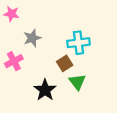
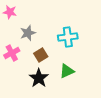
brown square: (65, 63) -> (41, 55), moved
green triangle: (77, 82) -> (67, 71), turned 42

